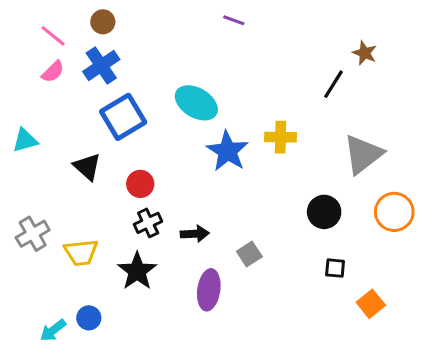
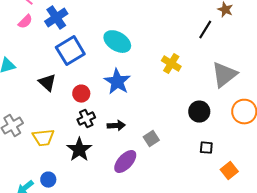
yellow cross: (280, 137) -> (171, 64), turned 30
blue star: (228, 151) -> (117, 82), moved
purple ellipse: (209, 290) -> (125, 162), turned 35

